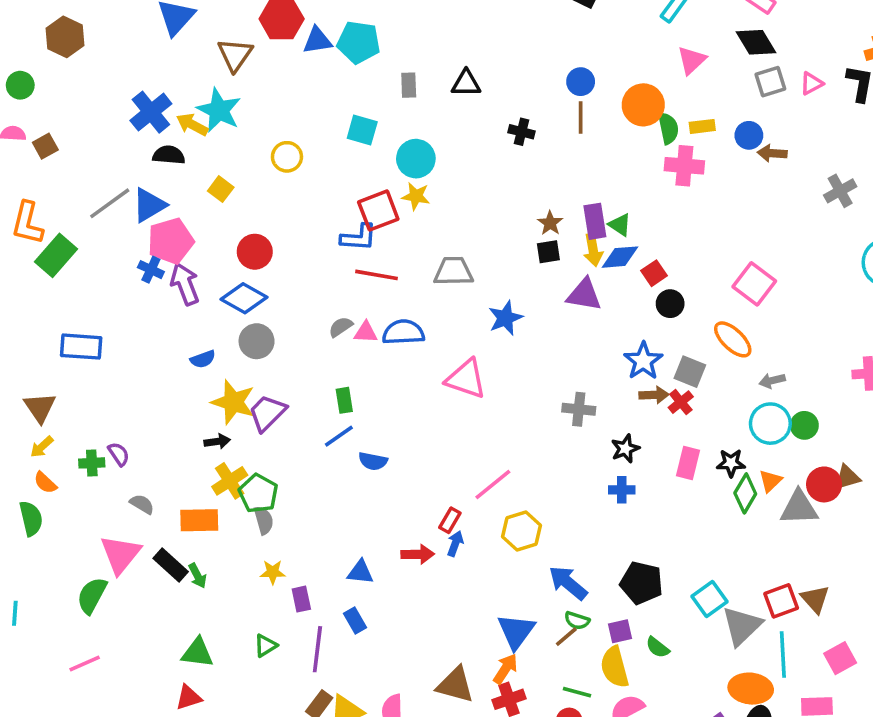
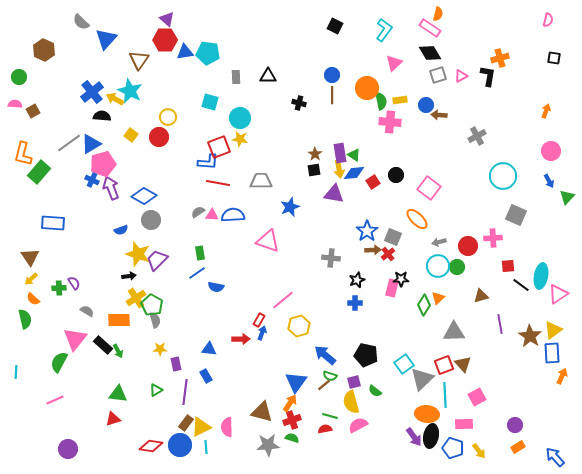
red circle: (255, 252) -> (159, 137), moved
black circle: (670, 304) -> (396, 175), moved
black star: (731, 463) -> (401, 279), moved
red circle: (824, 484) -> (468, 246), moved
gray triangle: (799, 508) -> (454, 332), moved

